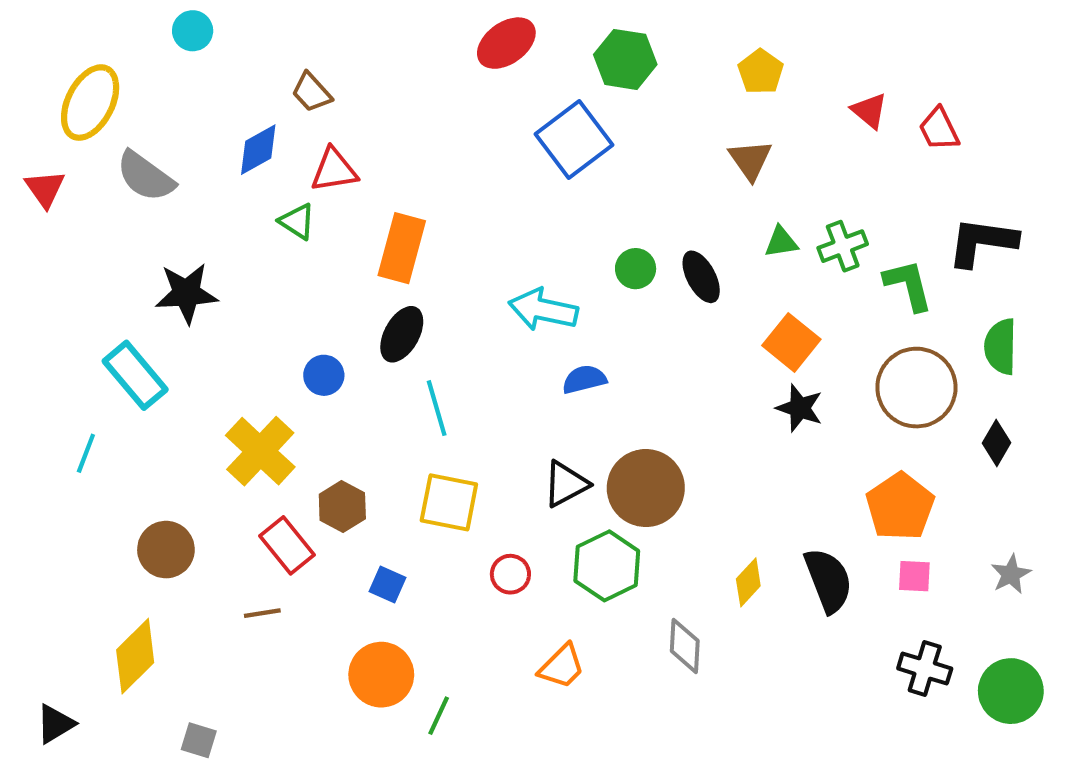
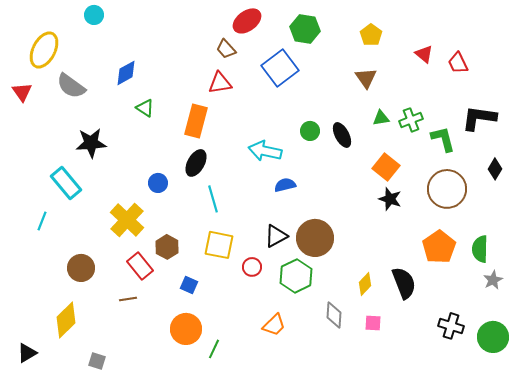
brown trapezoid: (312, 92) -> (226, 49), moved
red triangle: (334, 170) -> (220, 83), moved
green semicircle: (1001, 347) -> (480, 249), moved
black diamond: (996, 443) -> (495, 169), moved
red circle: (510, 574) -> (252, 267), moved
pink square: (914, 576) -> (373, 323), moved

